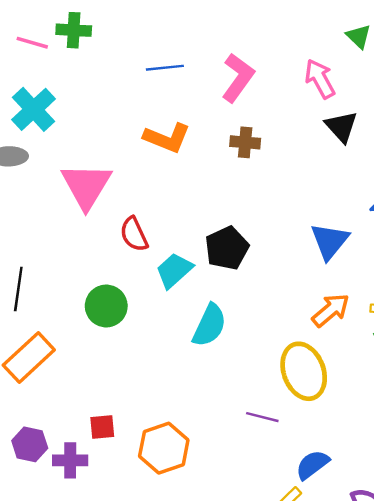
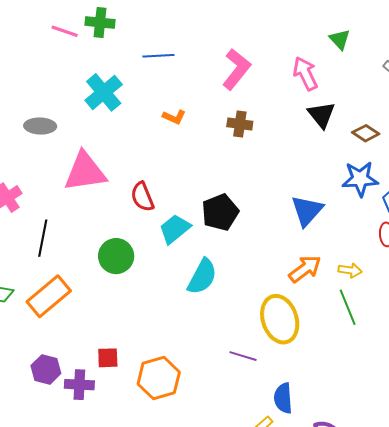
blue line: (165, 68) -> (158, 56), moved
cyan cross: (34, 109) -> (104, 92), moved
orange L-shape: (167, 138) -> (174, 117), size x0.6
pink triangle: (86, 186) -> (85, 172), moved, turned 48
blue semicircle: (312, 465) -> (283, 398), turned -60

